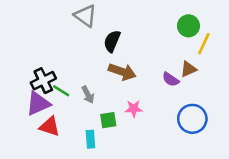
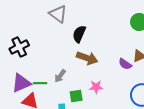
black cross: (43, 81) -> (19, 47), moved
green line: (61, 91) -> (40, 83), moved, turned -32
gray arrow: (88, 95) -> (60, 76), turned 64

